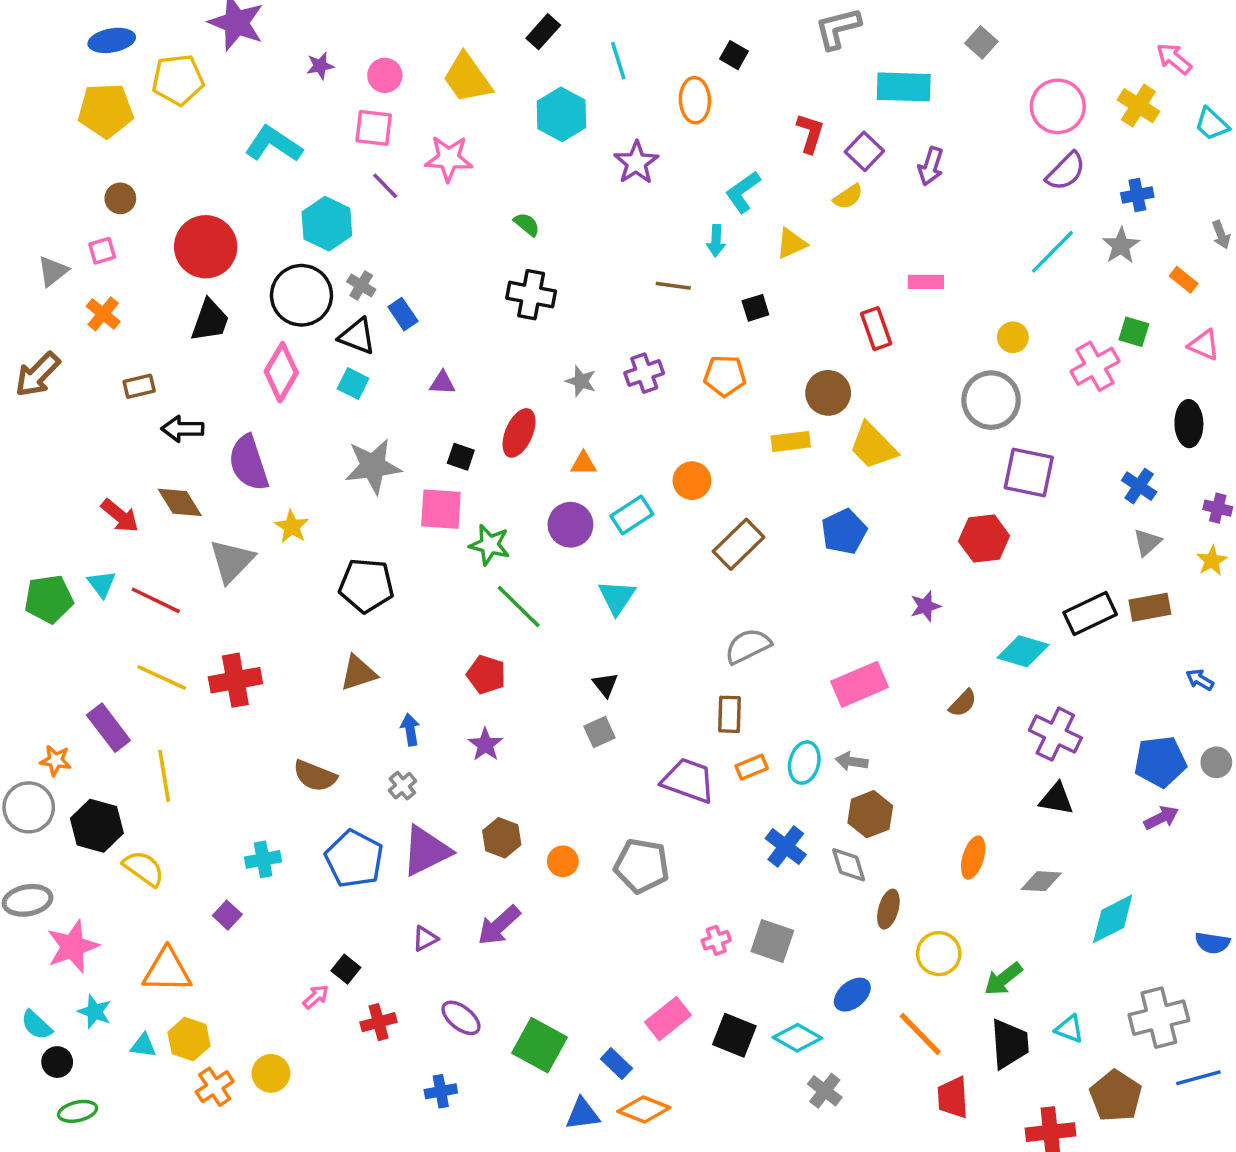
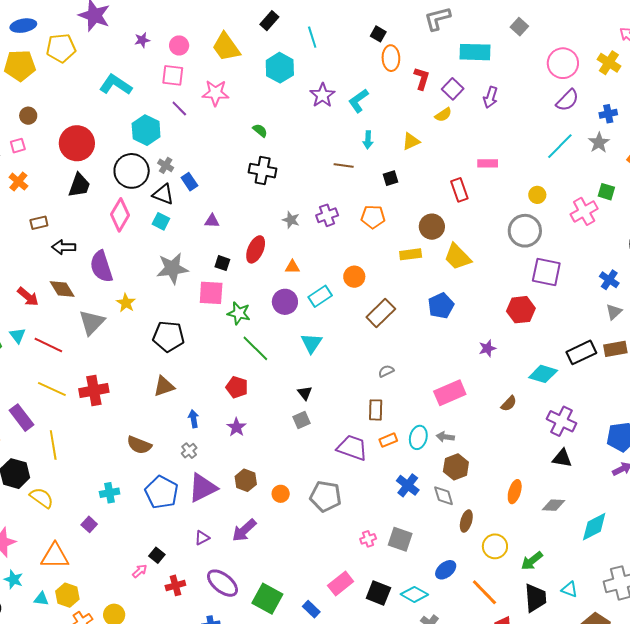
orange ellipse: (695, 100) -> (391, 58), moved
cyan L-shape: (743, 192) -> (358, 101), moved
gray semicircle: (748, 646) -> (386, 371), size x0.6
purple ellipse: (461, 1018) -> (223, 583), size x1.4

